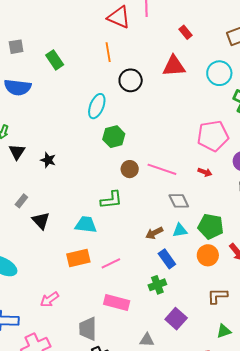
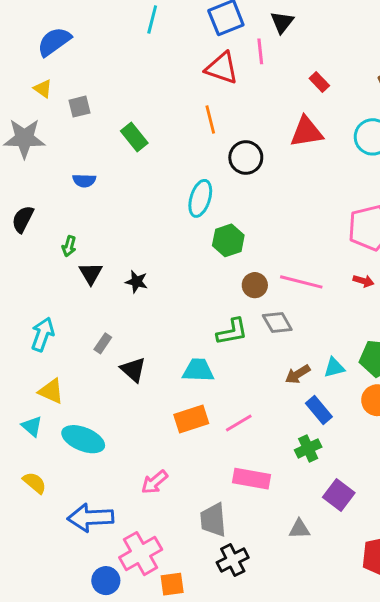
gray square: (16, 47) -> (79, 107), moved
blue semicircle: (18, 87) -> (84, 181), size x0.6
gray diamond: (179, 201) -> (277, 323), moved

